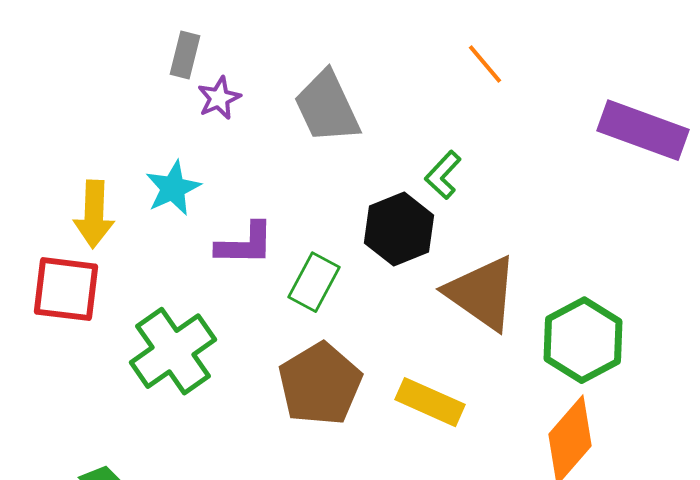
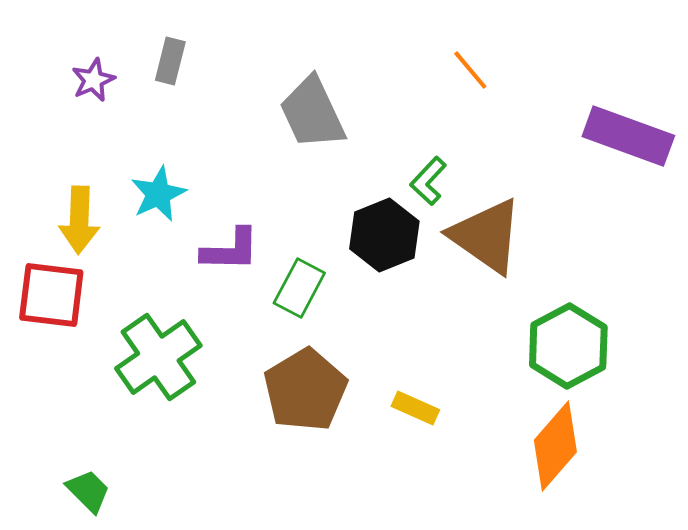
purple star: (219, 98) -> (93, 80), moved
brown triangle: (482, 293) -> (486, 236), moved
yellow rectangle: (430, 402) -> (415, 408), size x0.7

